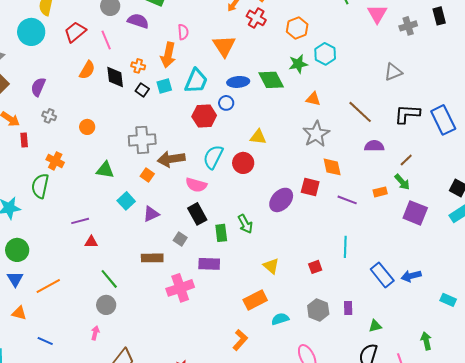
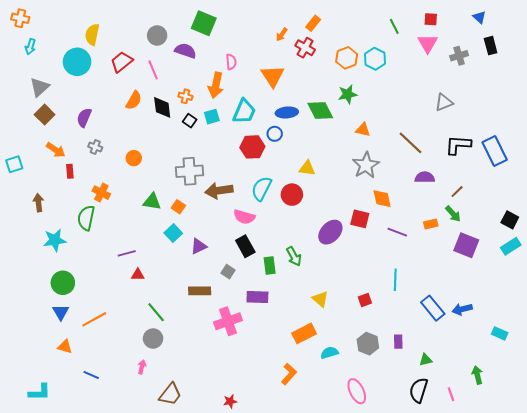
cyan hexagon: (325, 54) -> (375, 59), moved
orange square: (147, 175) -> (178, 207), moved

